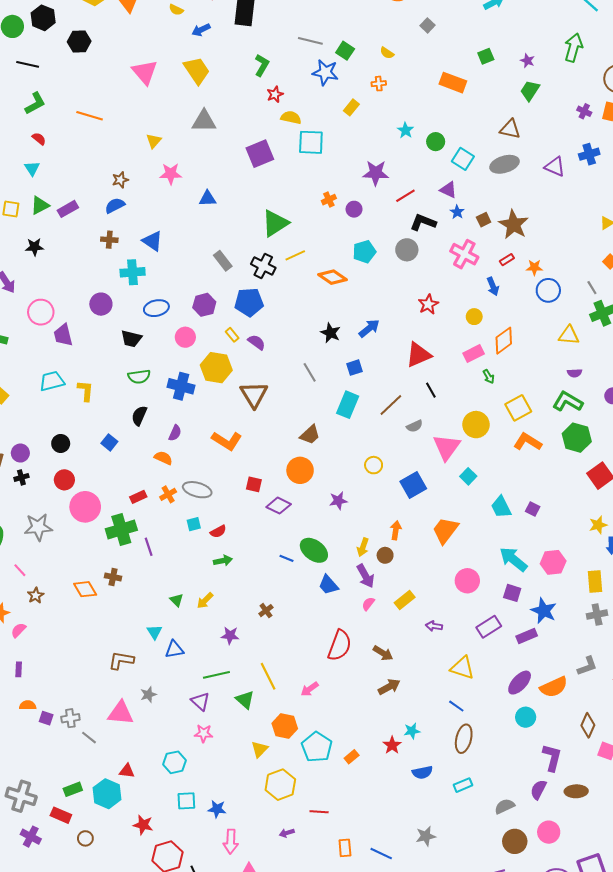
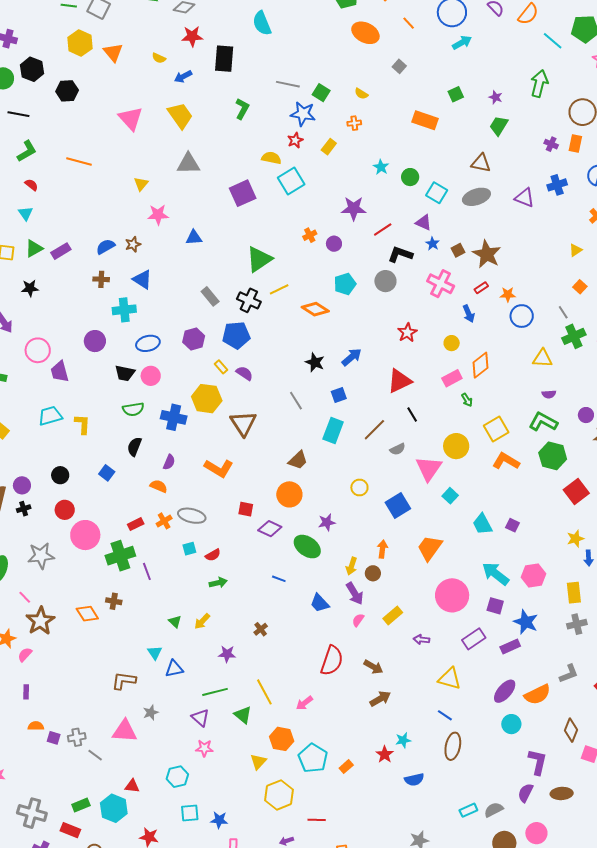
red star: (275, 94) -> (295, 140), moved
cyan square: (311, 142) -> (291, 181), turned -32
brown star: (120, 180) -> (133, 244), moved
pink circle: (185, 337) -> (151, 376), moved
green ellipse: (314, 550) -> (307, 547), moved
pink circle: (467, 581) -> (452, 595), size x1.4
brown star: (36, 595) -> (40, 621), size x1.8
cyan rectangle: (463, 785) -> (468, 810), moved

